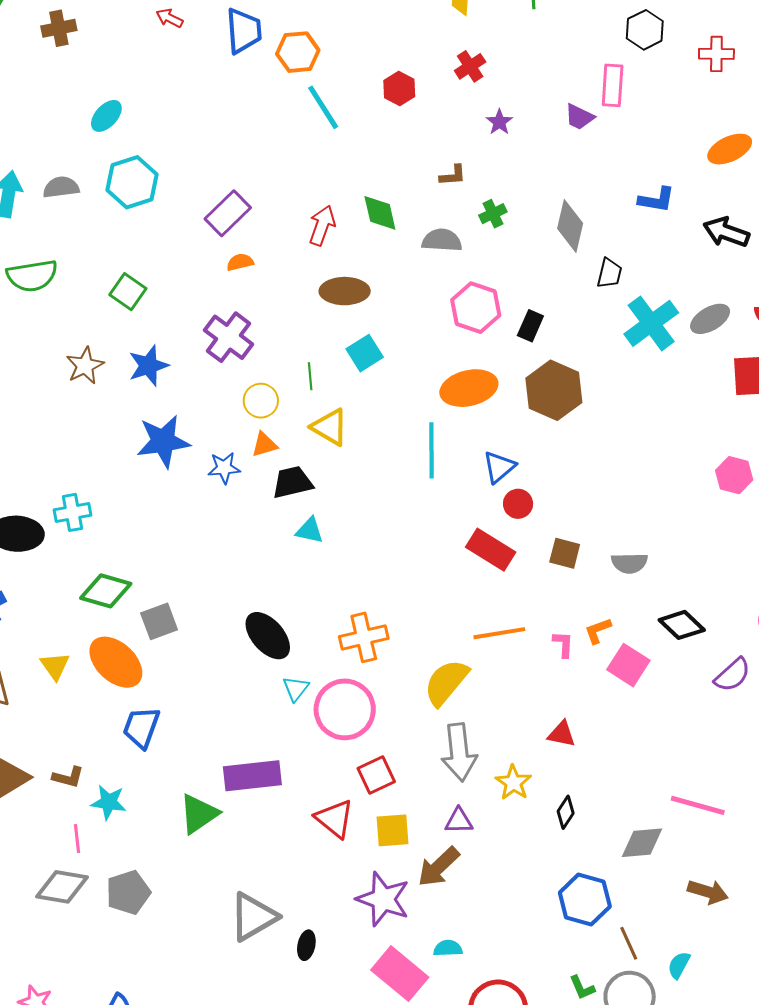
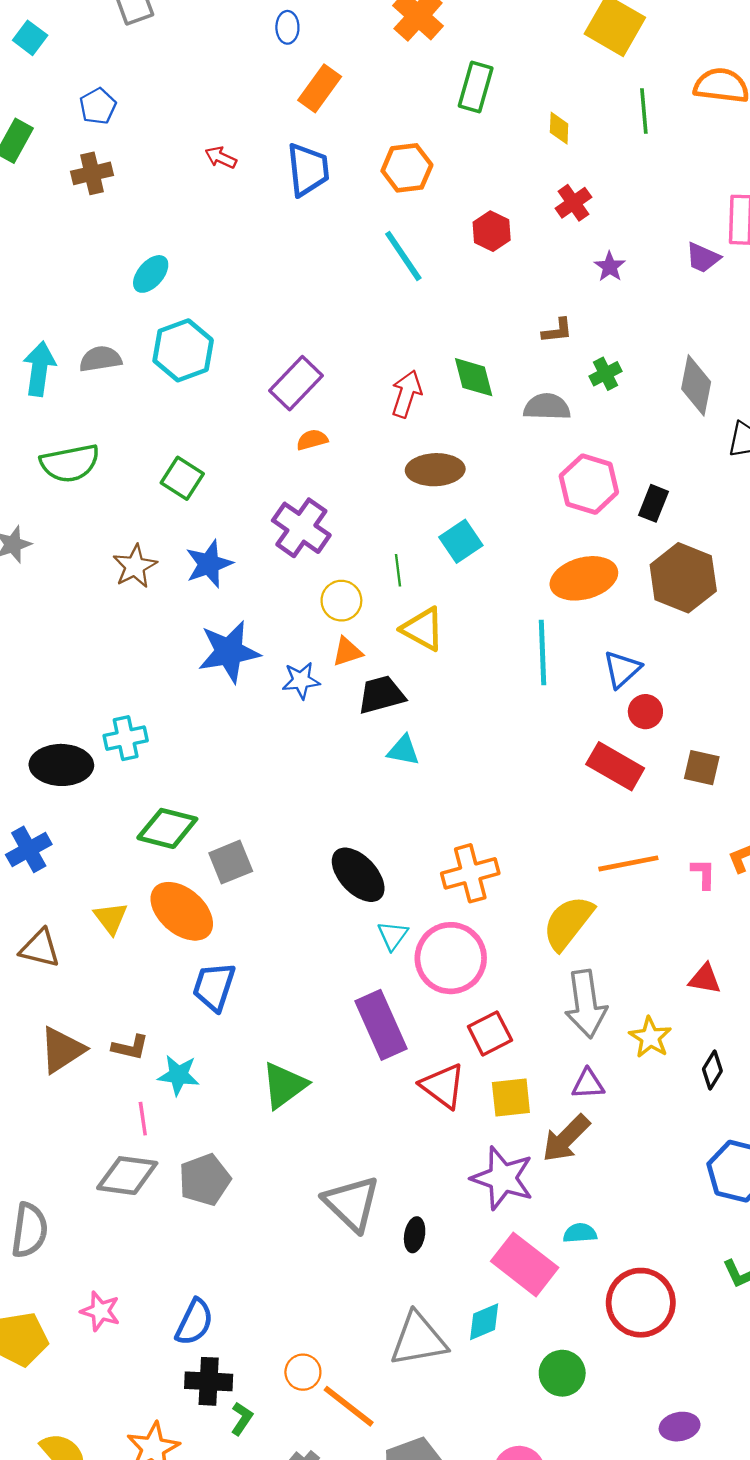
orange hexagon: (298, 52) -> (407, 168), moved
purple rectangle: (252, 776) -> (381, 1025), moved, turned 74
gray triangle: (253, 917) -> (352, 1203), turned -44

